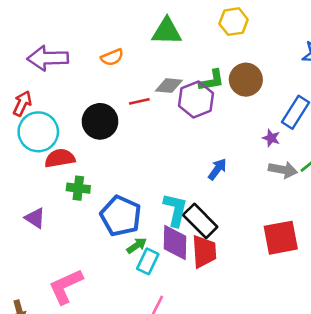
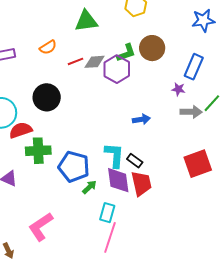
red line: (139, 101) -> (75, 61), moved
blue arrow: (217, 169) -> (141, 119), turned 54
green cross: (78, 188) -> (38, 151), size x1.4
black rectangle: (200, 221) -> (135, 161), size x0.6
cyan rectangle: (148, 261) -> (107, 213), moved

